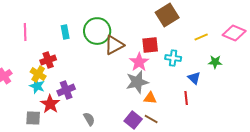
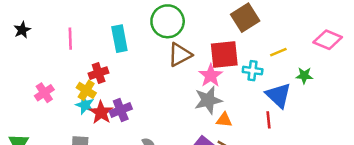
green circle: (97, 31) -> (168, 21), moved
cyan rectangle: (65, 32) -> (119, 39), size x1.5
yellow line: (201, 37) -> (278, 52), moved
red square: (150, 45) -> (224, 55), size x1.4
blue triangle: (194, 78) -> (278, 95), size x1.6
red star: (50, 104) -> (101, 112), moved

